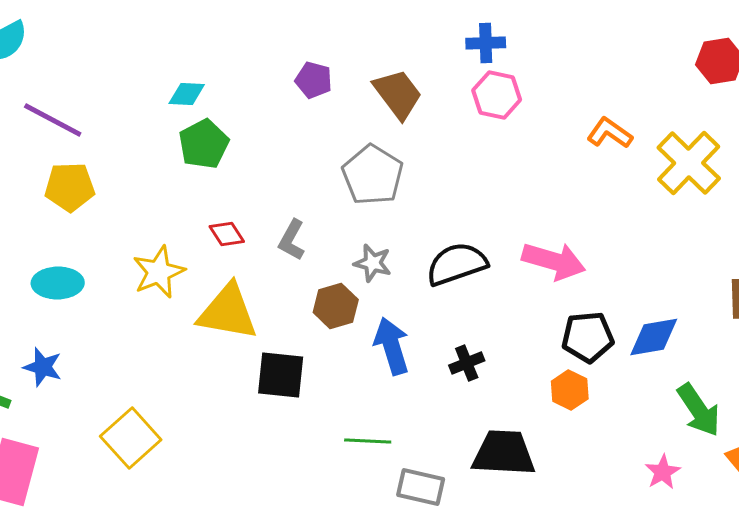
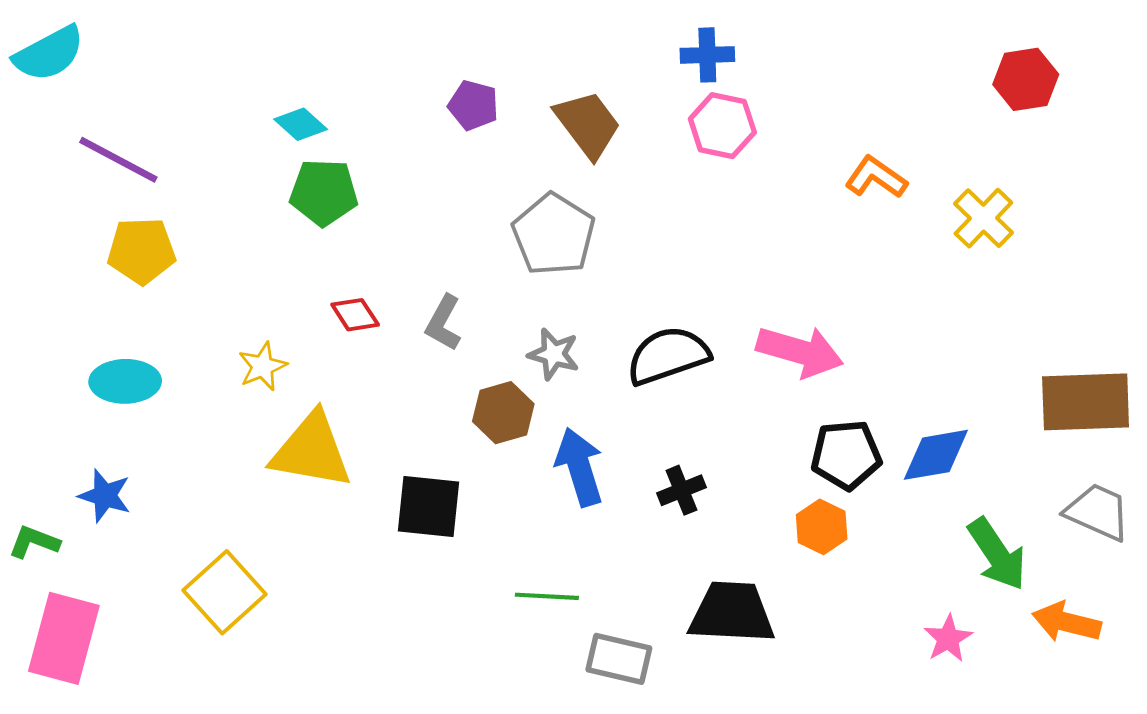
cyan diamond: (187, 94) -> (301, 124), turned 39
green pentagon: (204, 144) -> (324, 192), turned 30
yellow cross: (689, 163) -> (983, 218), size x0.7
yellow star: (159, 272) -> (263, 366), size x0.7
yellow triangle: (228, 312) -> (312, 451), moved

